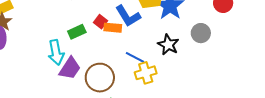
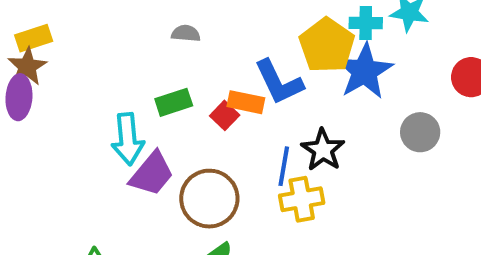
red square: (100, 22) -> (225, 115), moved
black star: (168, 45) -> (323, 150), moved
blue line: (135, 57) -> (284, 166), turned 66

